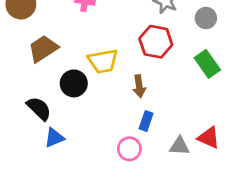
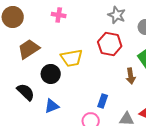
brown arrow: (139, 86) -> (131, 76), moved
blue triangle: (54, 138) -> (52, 106), moved

